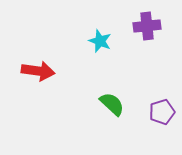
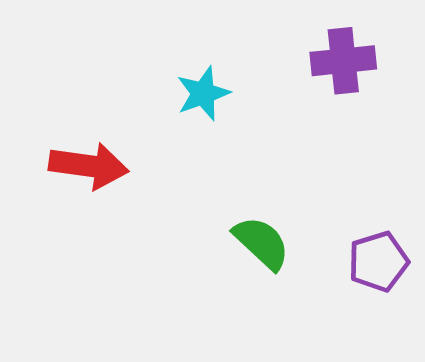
cyan star: (100, 41) -> (203, 93), moved, turned 30

